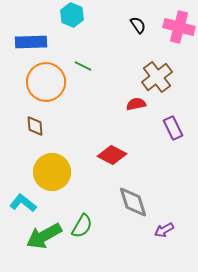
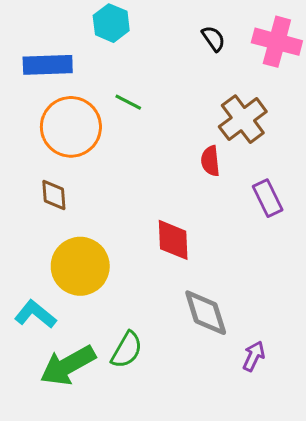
red semicircle: (136, 104) -> (210, 161), turned -84
red diamond: (112, 155) -> (173, 240), turned 60
purple arrow: (164, 230) -> (254, 356), turned 144

